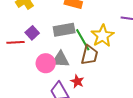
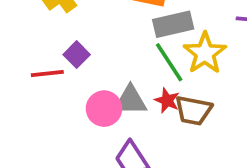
gray rectangle: (64, 30) -> (173, 24), moved
brown trapezoid: (89, 55) -> (193, 111), moved, turned 90
red star: (77, 81) -> (167, 100), moved

